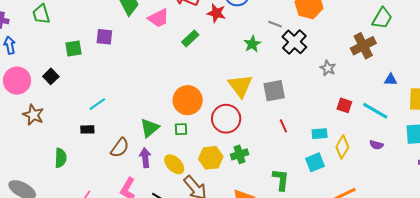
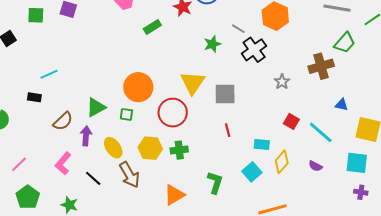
cyan square: (315, 162) -> (252, 172), turned -30

